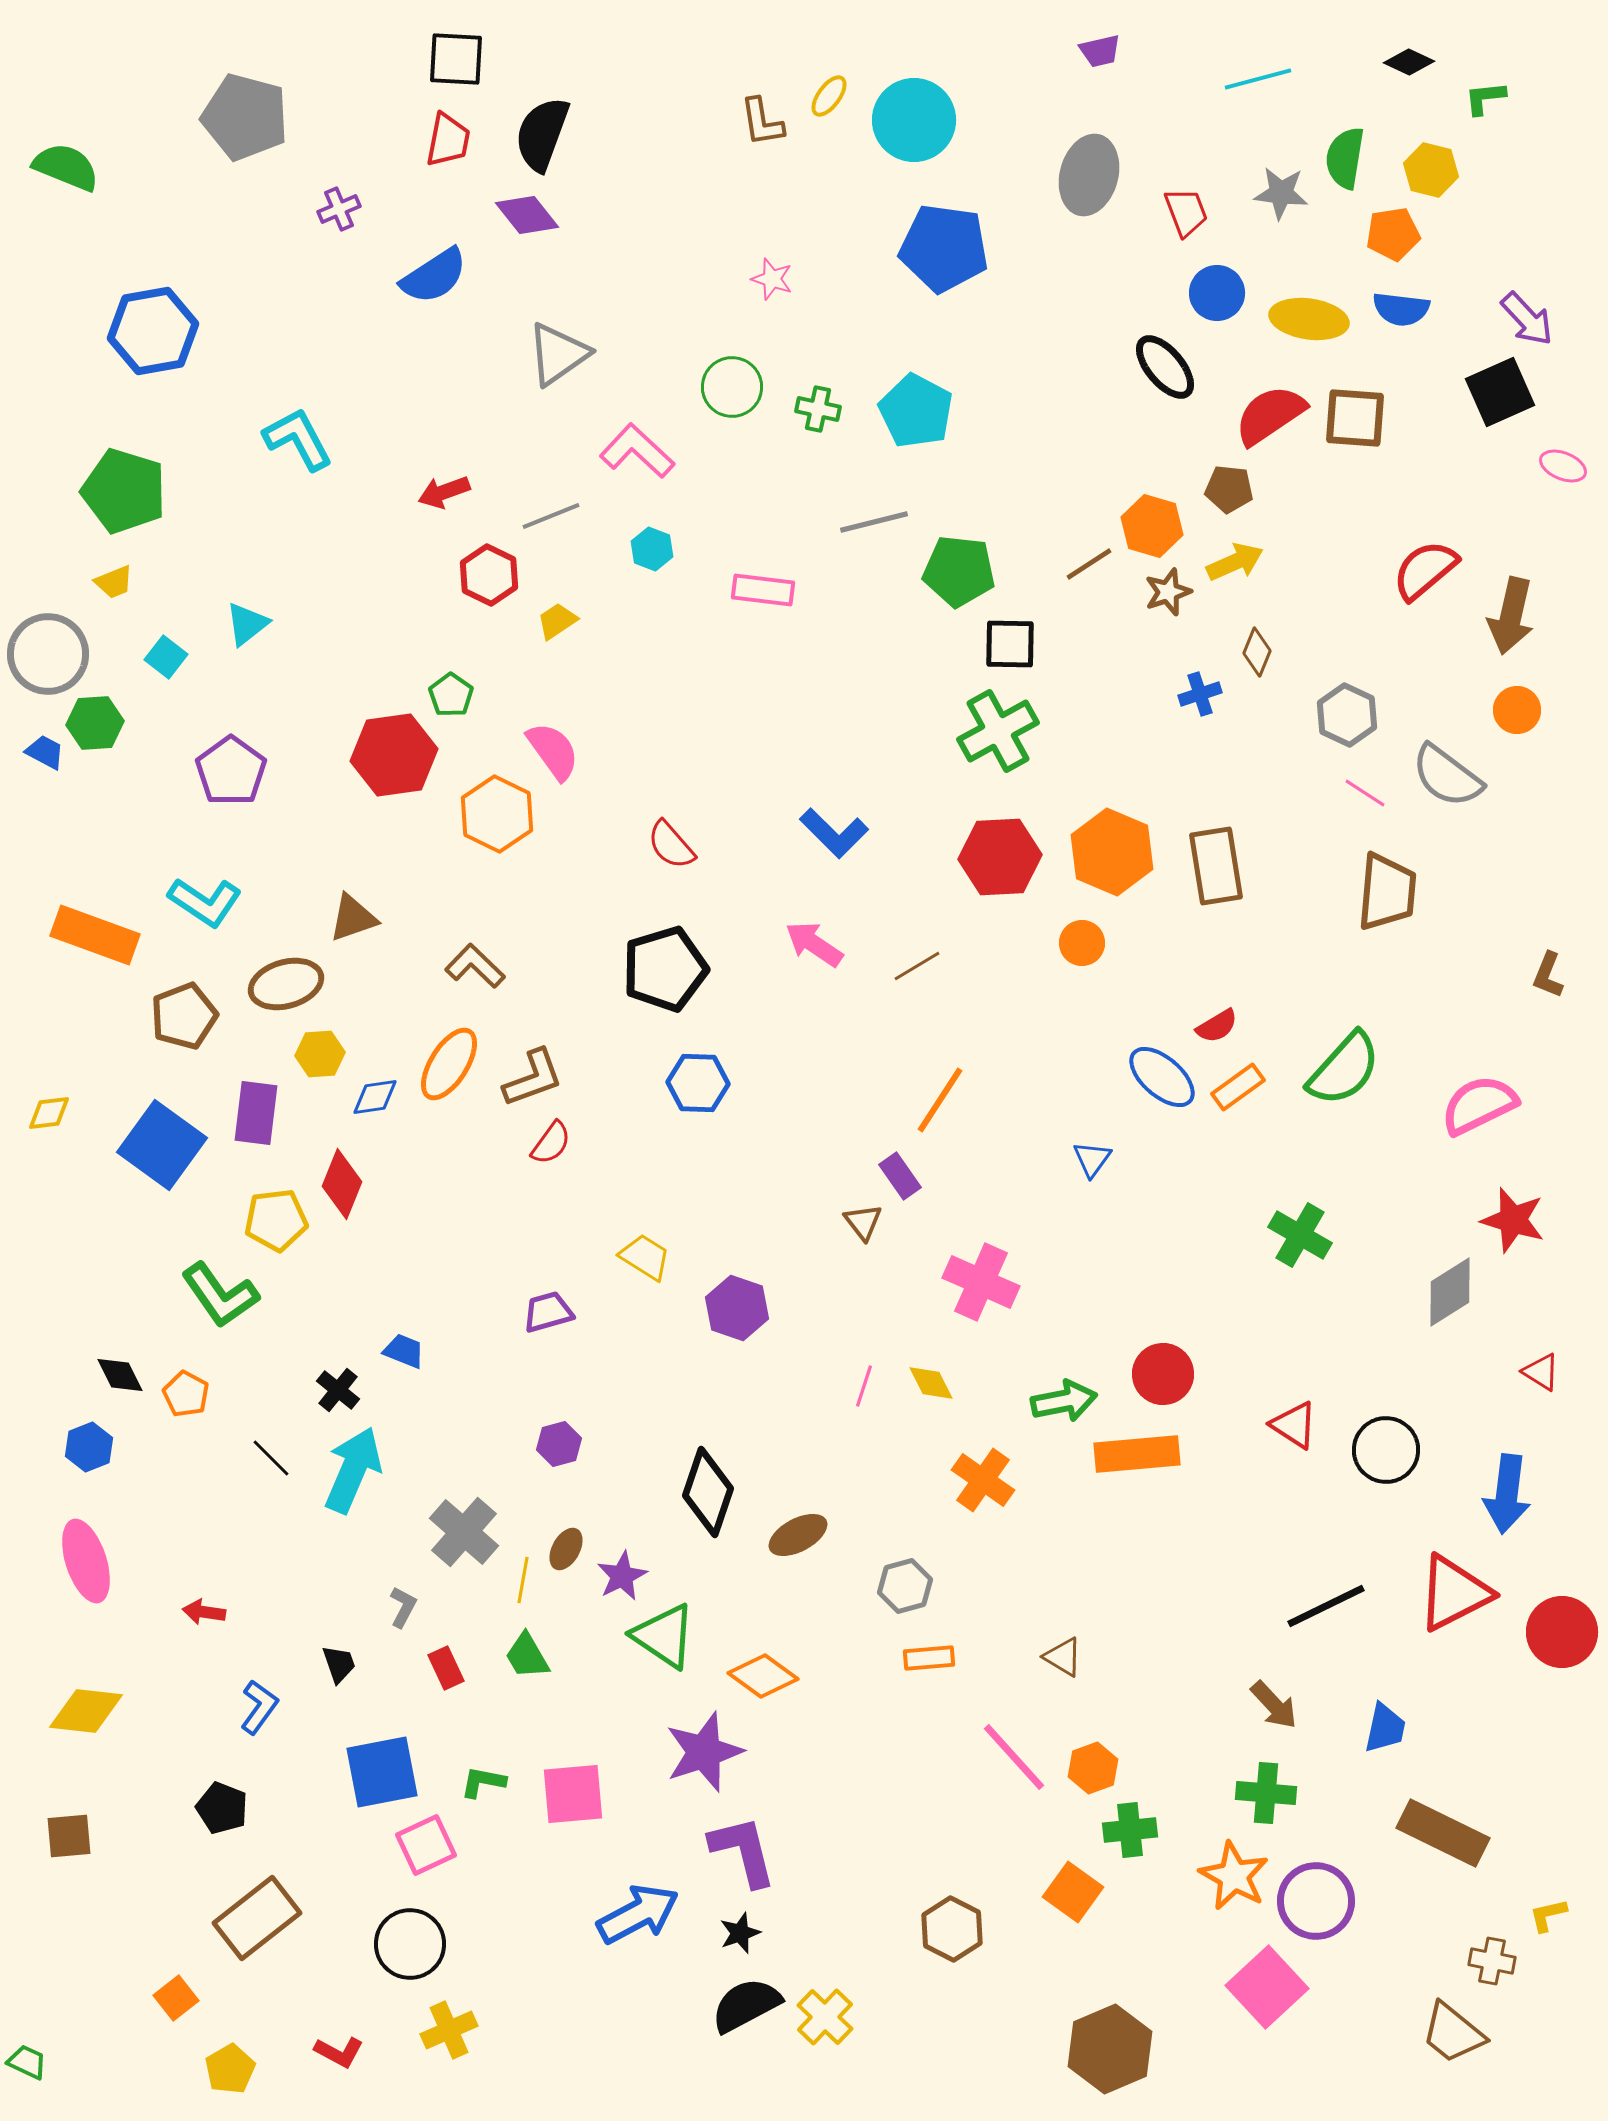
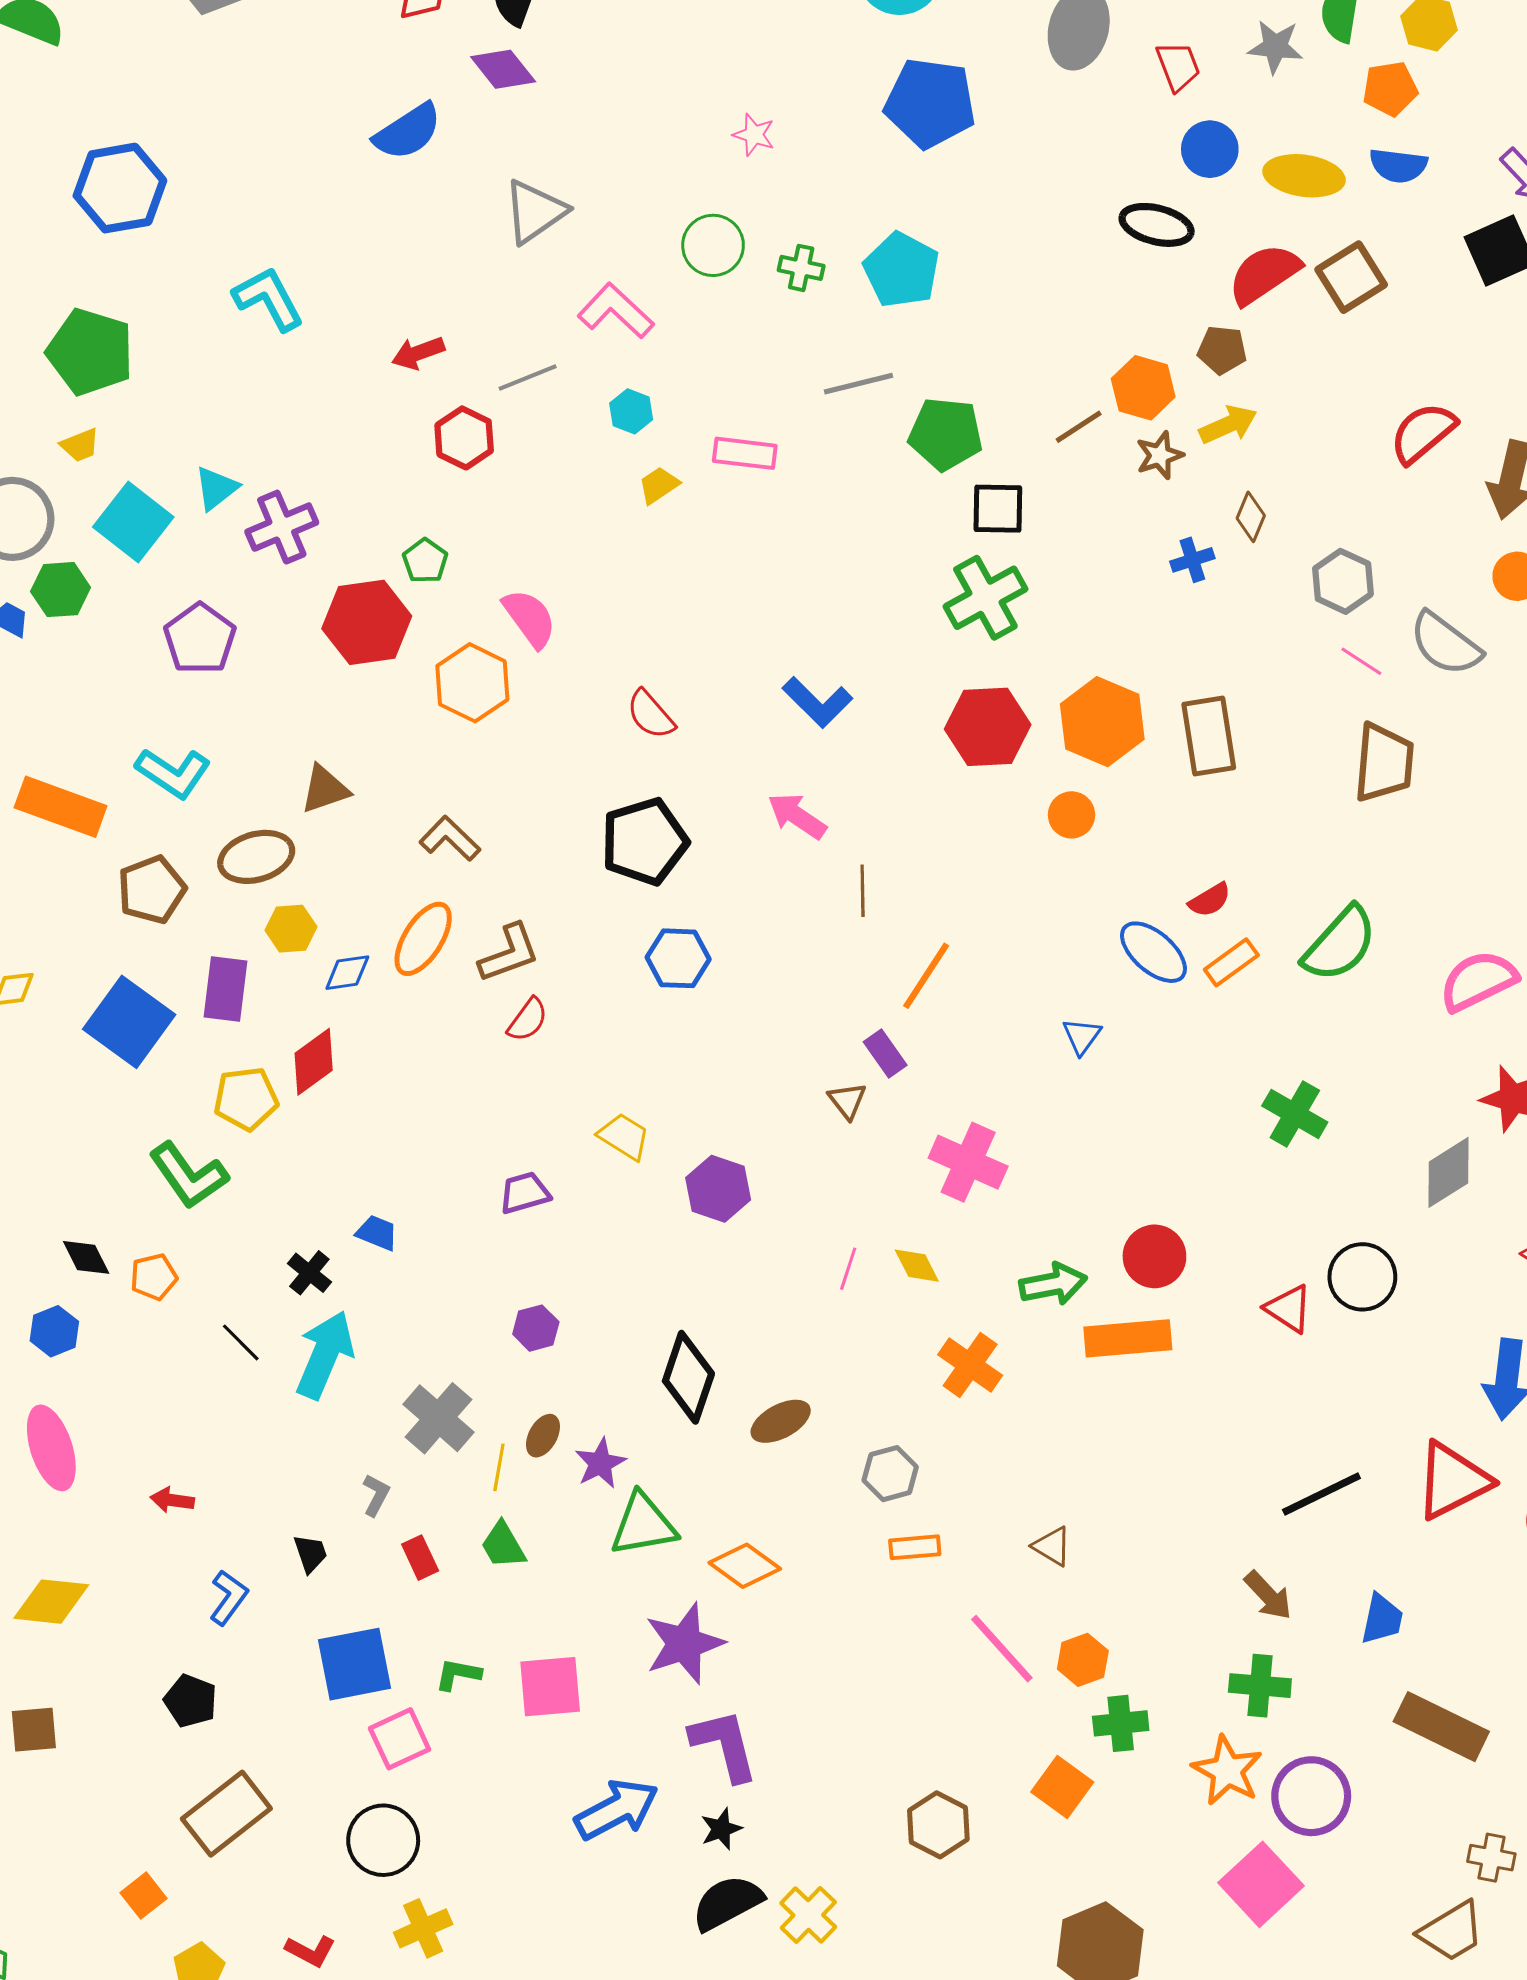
purple cross: (339, 209) -> (282, 527), moved, size x1.6
black ellipse: (1165, 367) -> (1157, 225), turned -36
brown square: (1355, 418) -> (1351, 277), turned -36
yellow trapezoid: (557, 621) -> (659, 485), moved
cyan square: (166, 657) -> (133, 522), size x1.8
brown line: (917, 966) -> (863, 891), moved, turned -60
red diamond: (342, 1184) -> (314, 1062), turned 32
orange pentagon: (186, 1394) -> (154, 1277), turned 30
black circle: (1386, 1450) -> (1362, 1277), moved
green triangle: (664, 1636) -> (643, 1525), turned -44
brown trapezoid: (1453, 2033) -> (1452, 1931), turned -70

